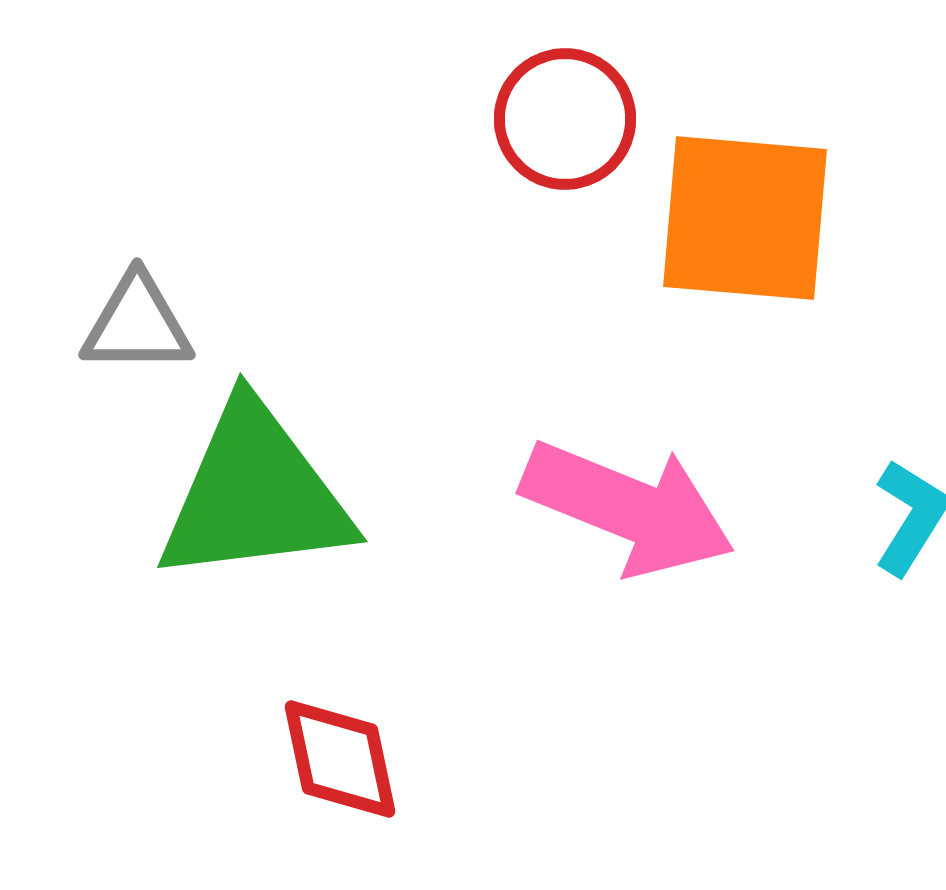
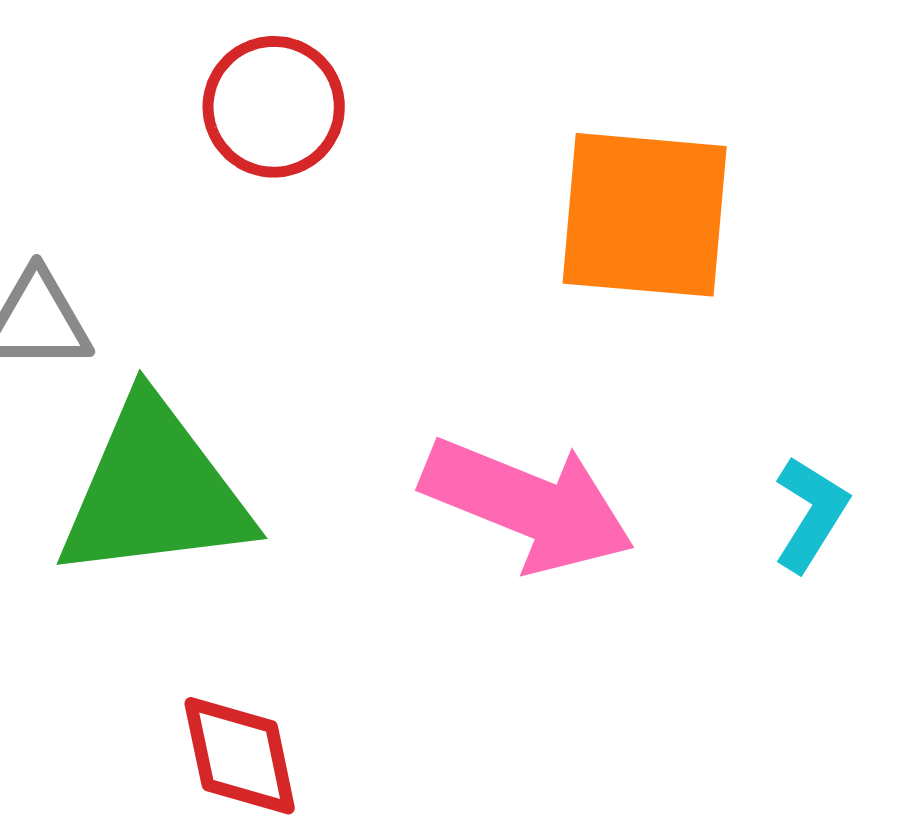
red circle: (565, 119) -> (274, 107), moved

